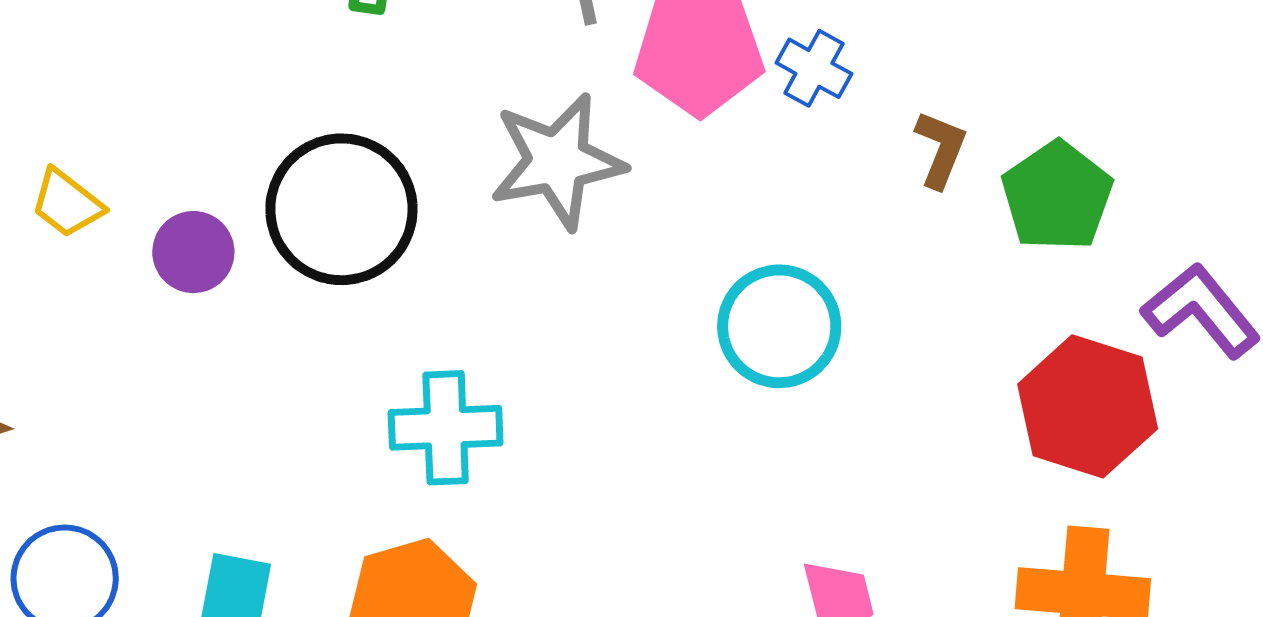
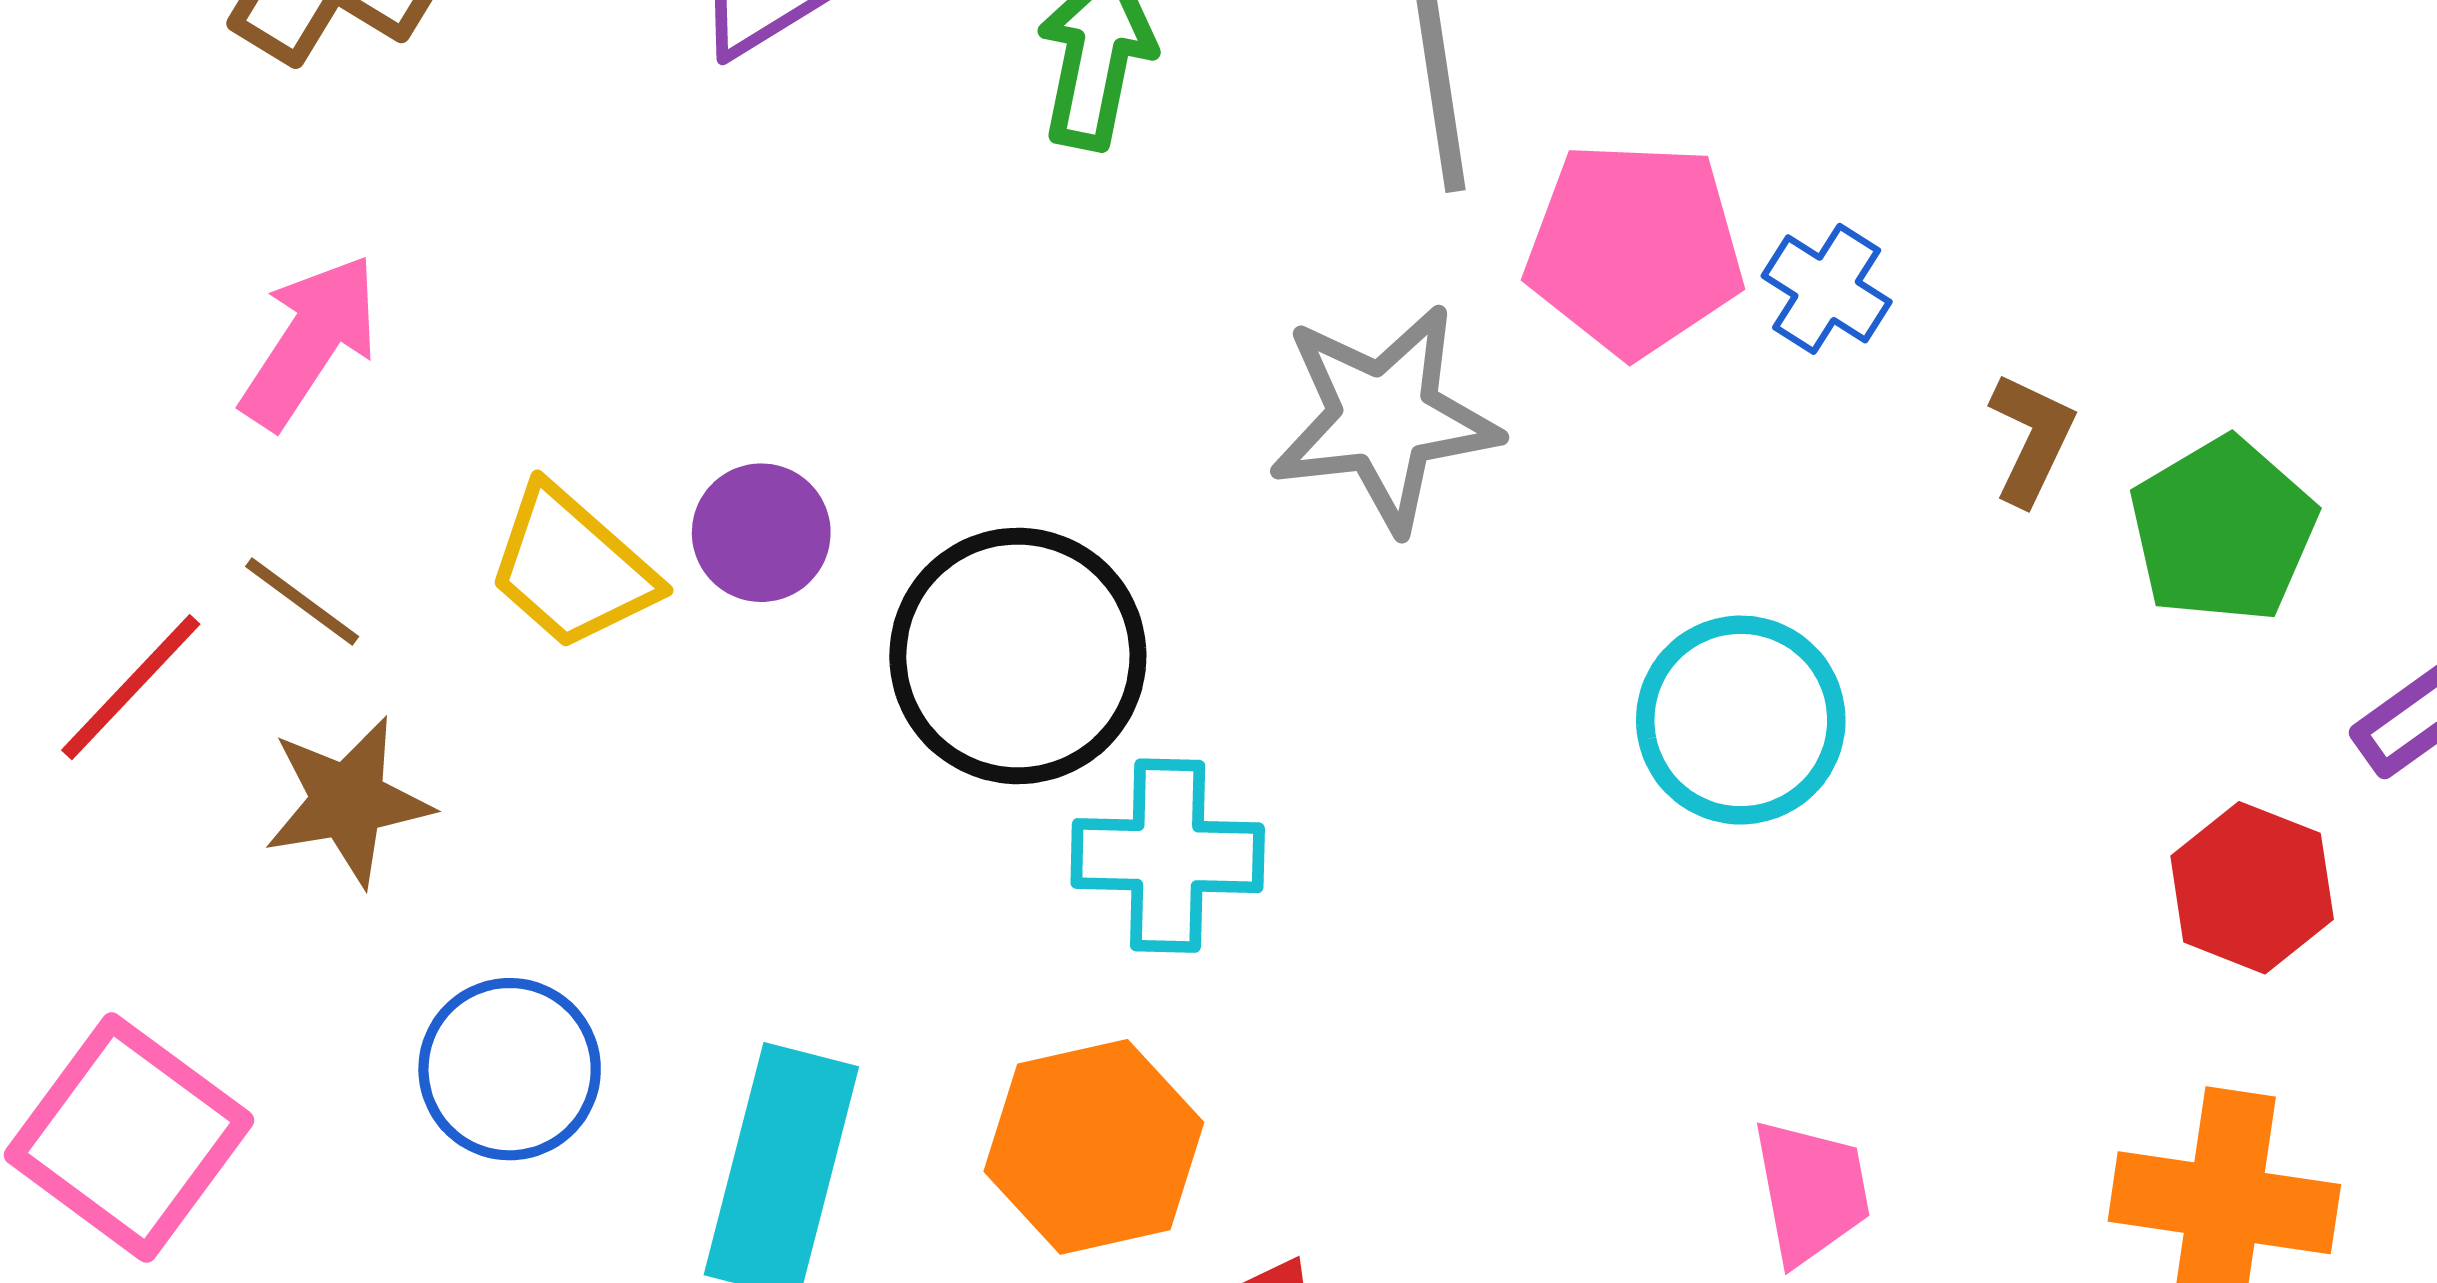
yellow trapezoid: (67, 203) -> (572, 568), moved, size x1.4
black circle: (341, 209) -> (1018, 656), moved
red hexagon: (1088, 406) -> (2252, 888), size x0.7

